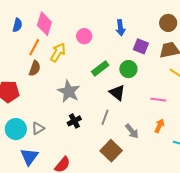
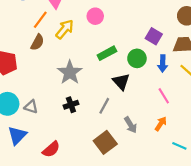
blue arrow: (120, 28) -> (163, 63), moved
pink line: (158, 100) -> (164, 96), turned 42
gray triangle: (38, 128) -> (31, 107), turned 40

